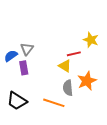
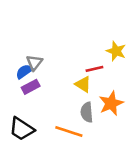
blue semicircle: (11, 56) -> (24, 71), moved
purple rectangle: (24, 68) -> (31, 87), turned 72

